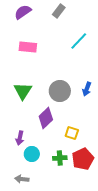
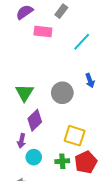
pink rectangle: (28, 47) -> (43, 31), moved
blue arrow: (87, 89) -> (90, 81), moved, turned -40
purple diamond: (46, 118) -> (35, 120), moved
yellow square: (72, 133) -> (75, 136), size x1.5

